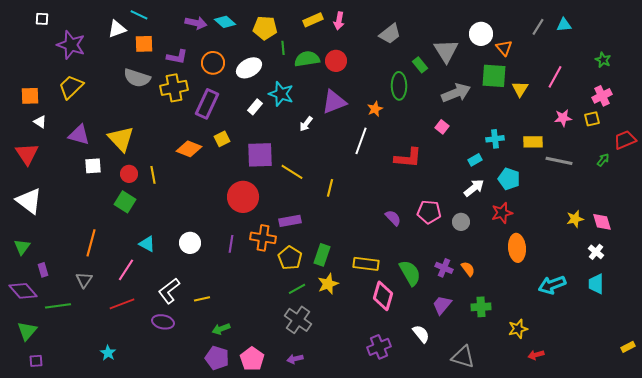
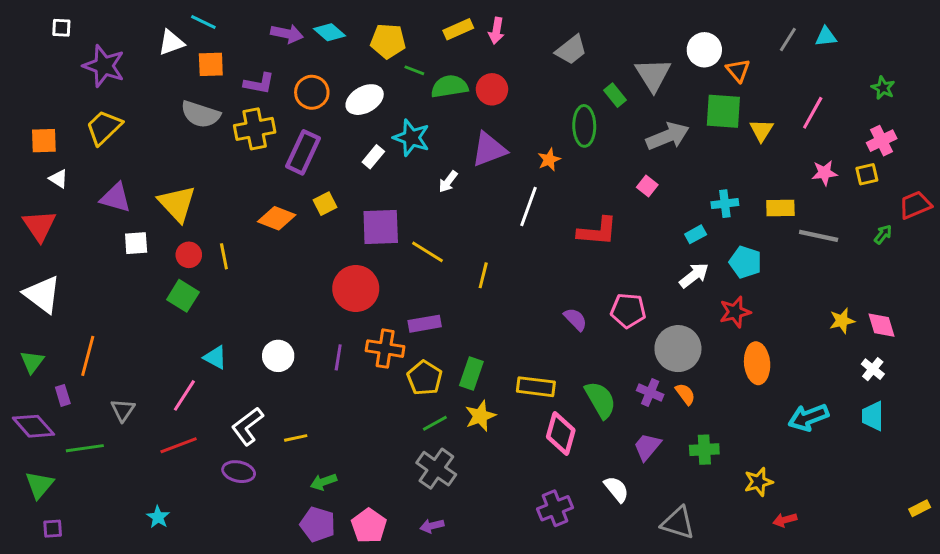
green line: (283, 48) -> (414, 70), turned -64
gray circle: (461, 222) -> (678, 349), moved, size x1.8
orange line: (91, 243) -> (88, 356), moved

